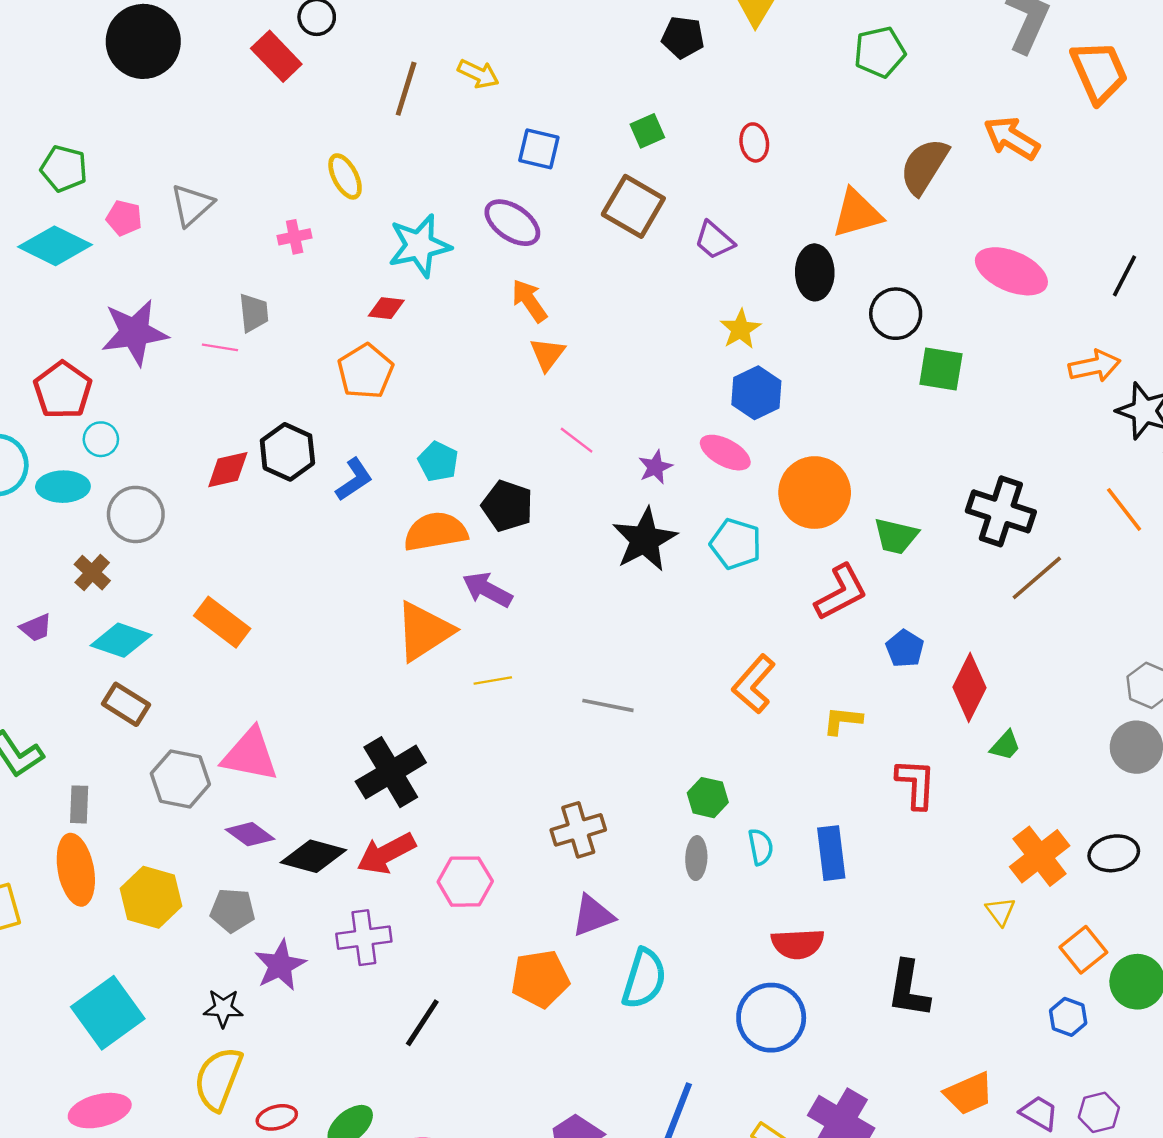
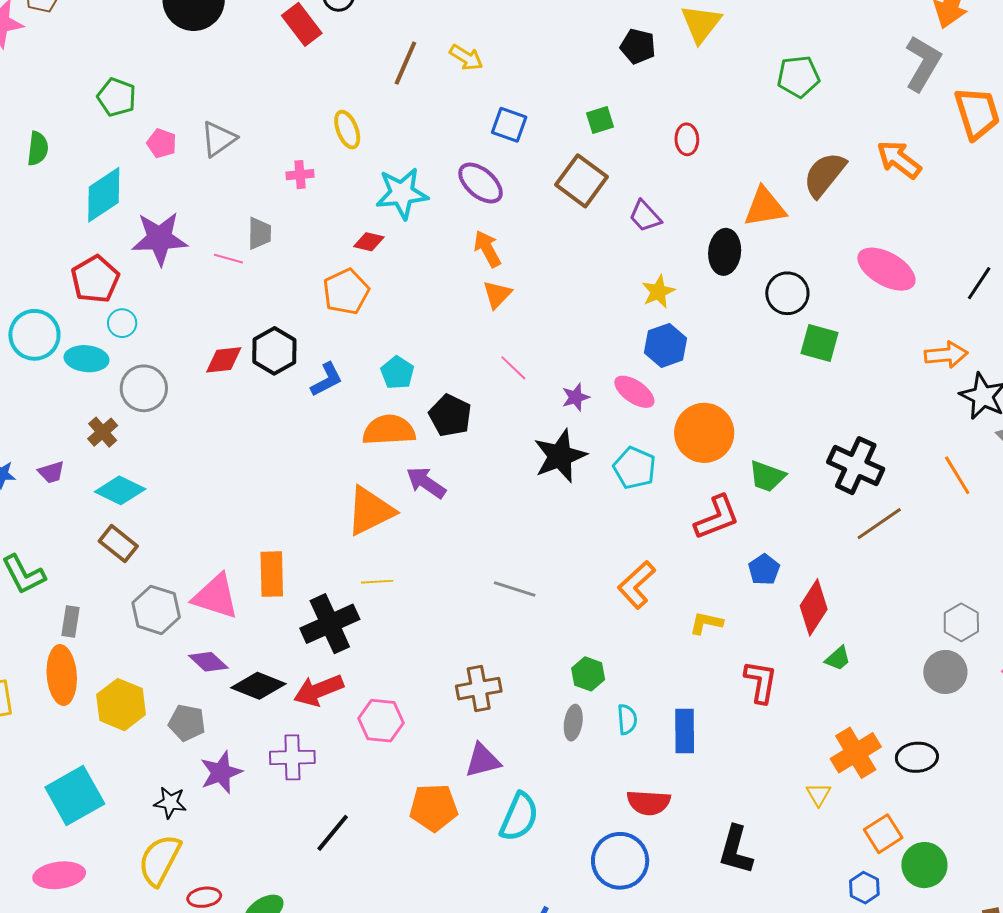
cyan diamond: (55, 246) -> (104, 195), moved, turned -66
orange rectangle: (222, 622) -> (272, 574), moved, turned 45
yellow line: (493, 680) -> (377, 582), moved

